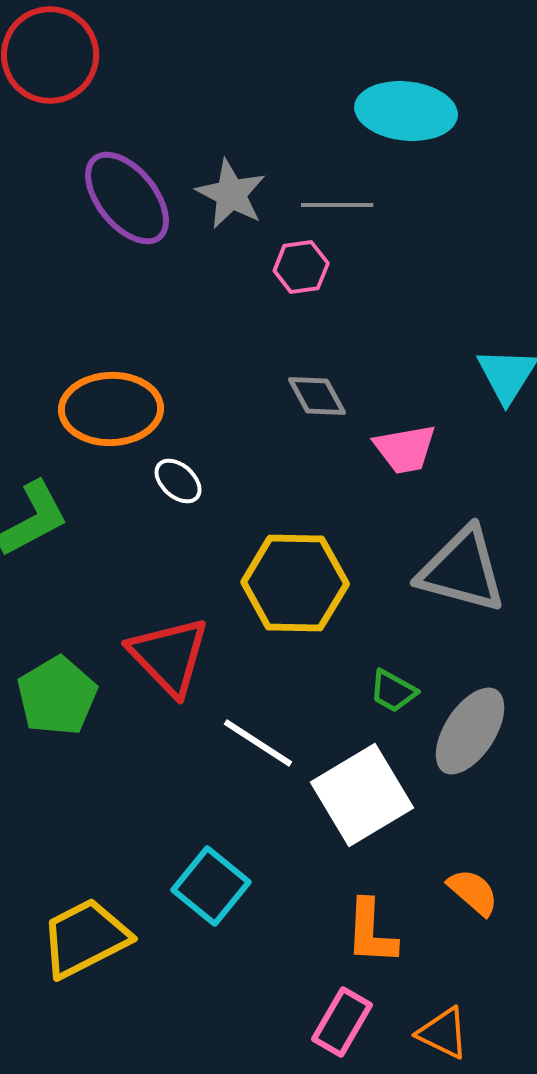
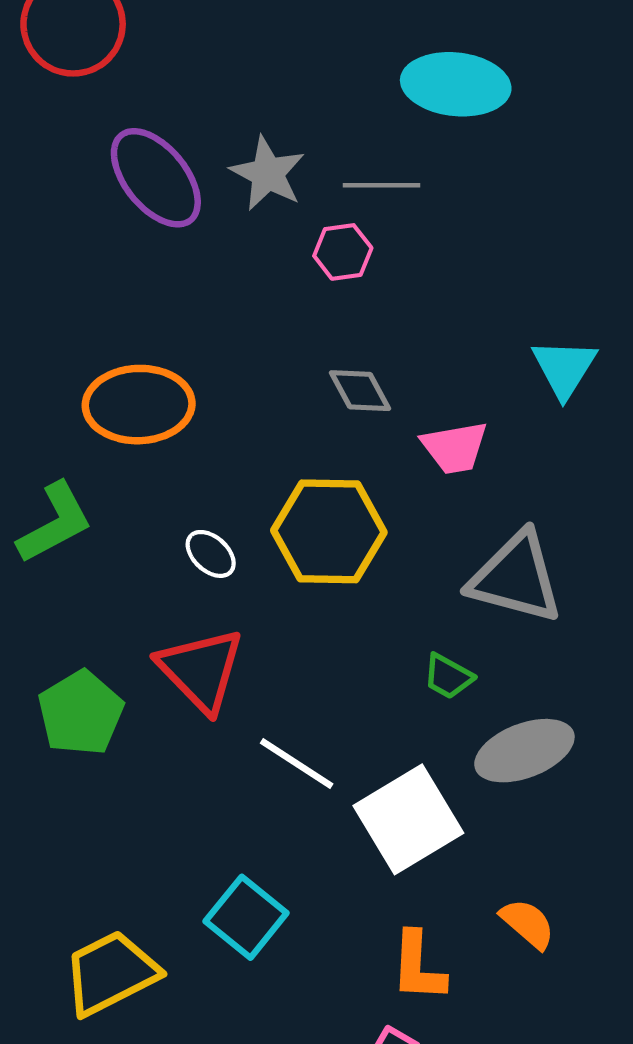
white ellipse: (178, 481) -> (211, 554), moved
yellow hexagon: (295, 583) -> (329, 531), moved
green trapezoid: (393, 691) -> (448, 676), moved
gray ellipse: (470, 731) -> (524, 751), turned 36

